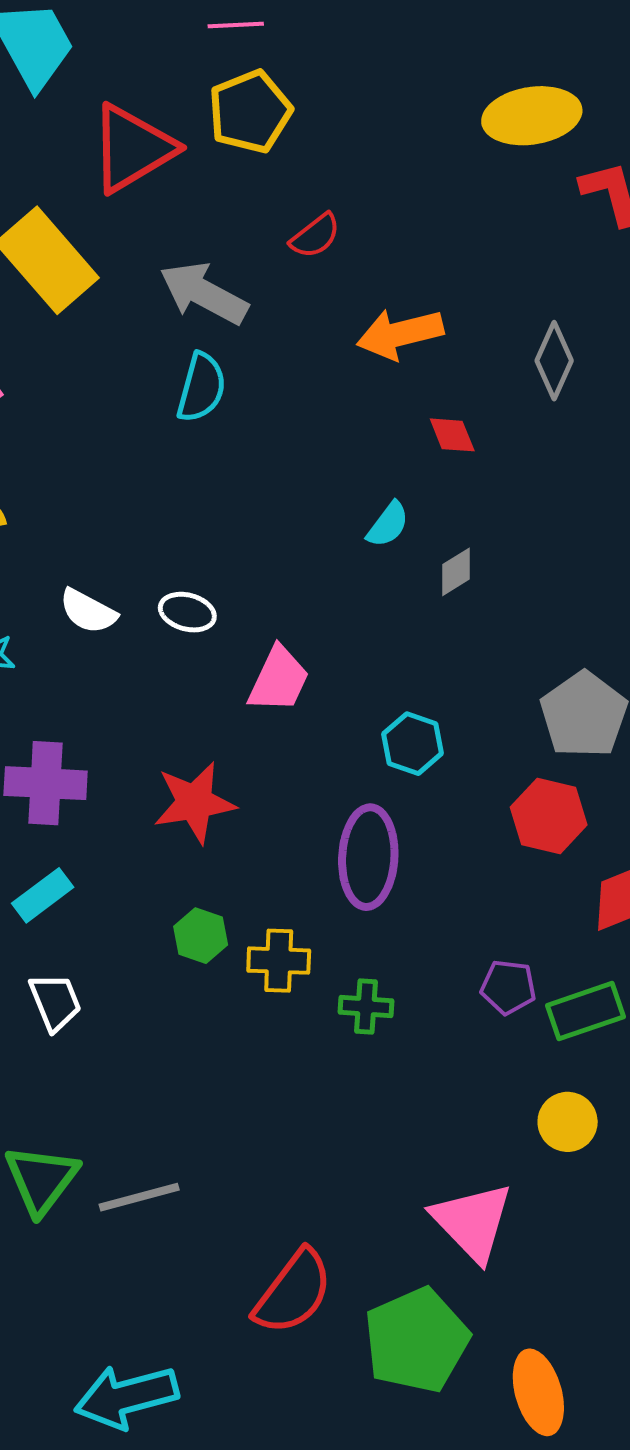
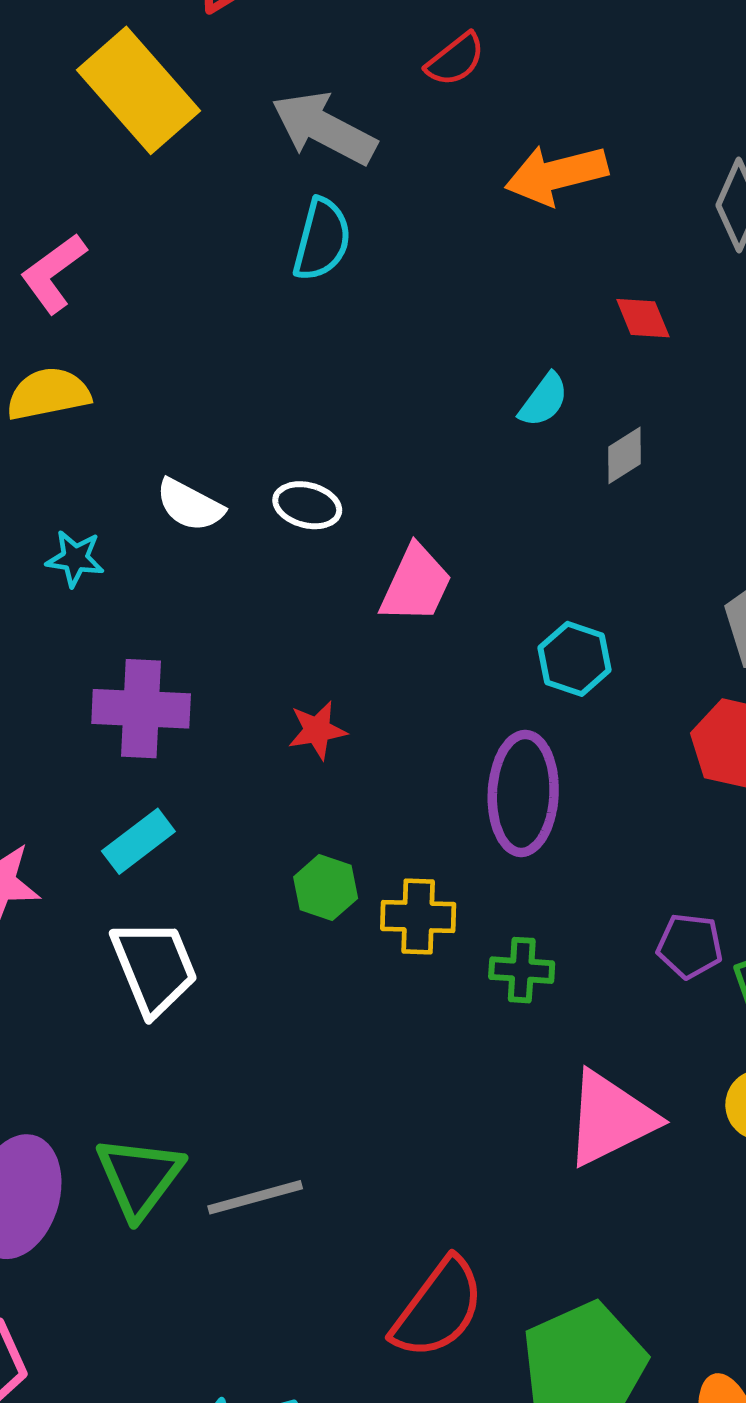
red diamond: (452, 435) -> (643, 318), moved
red star: (194, 802) -> (317, 730), size x0.6
white trapezoid: (55, 1002) -> (154, 967), size x1.4
pink triangle: (472, 1222) -> (610, 1119), moved, turned 48

